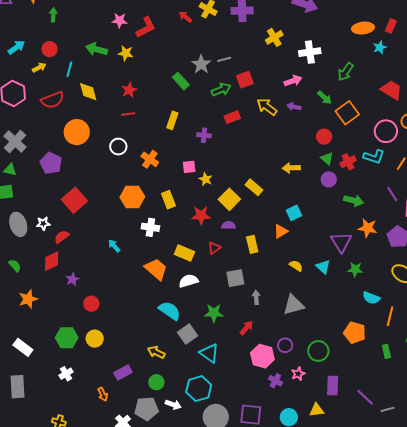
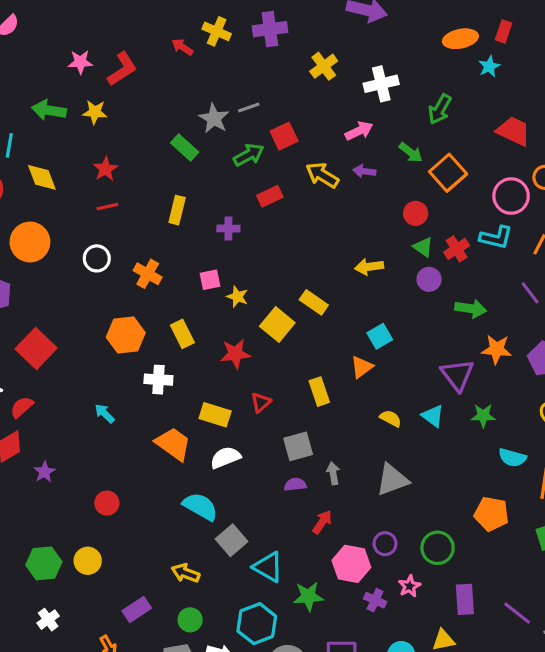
purple semicircle: (228, 225) -> (295, 485), moved
red circle: (91, 304) -> (107, 503), moved
green star: (214, 313) -> (308, 596), moved

